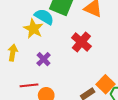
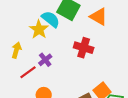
red cross: (81, 42) -> (84, 48), turned -30
red line: (29, 85) -> (28, 72), moved, turned -36

